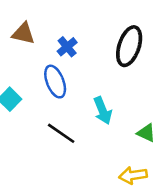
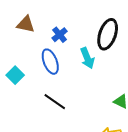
cyan arrow: (103, 110) -> (87, 58), moved

